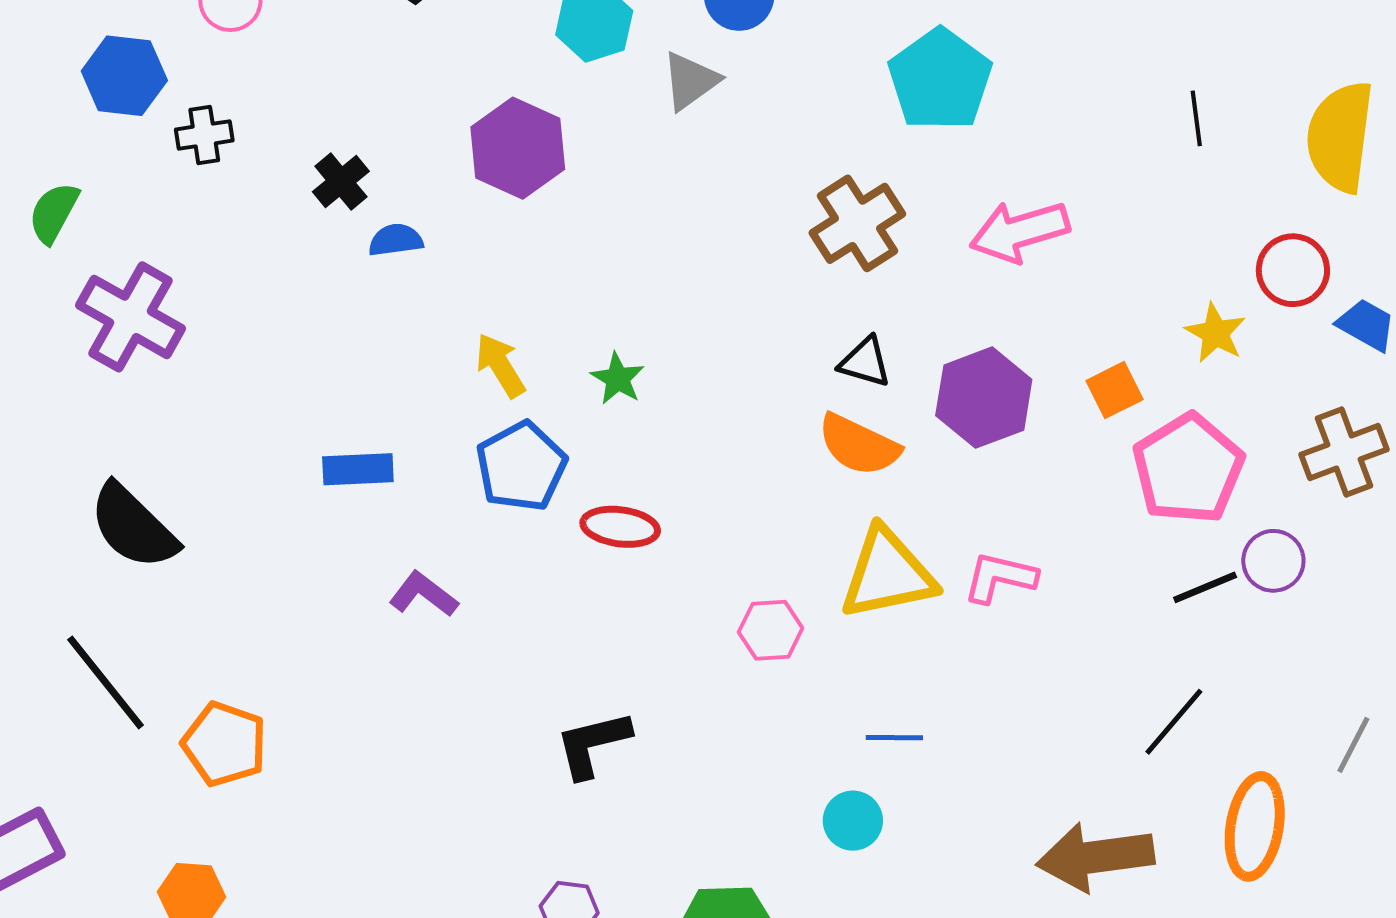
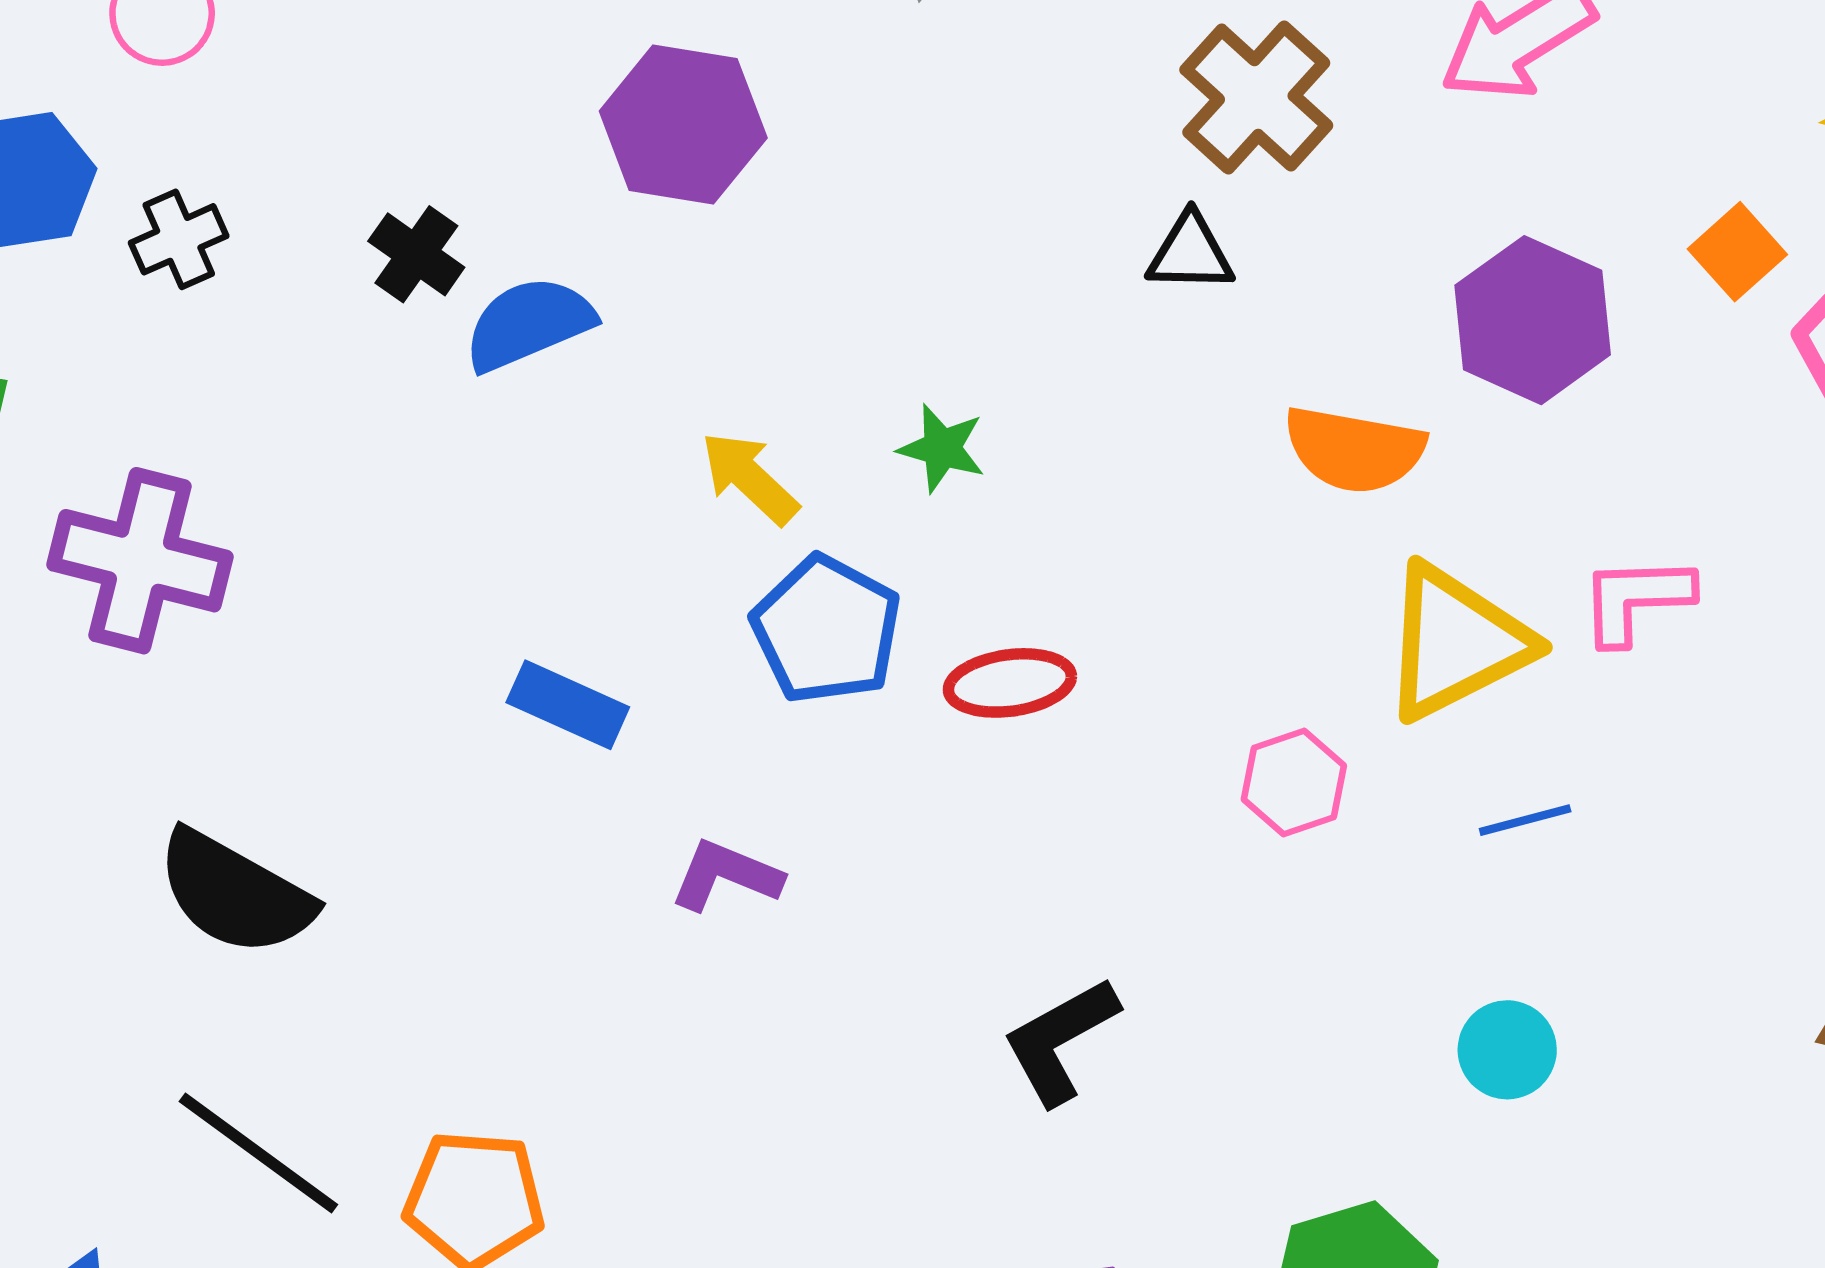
blue semicircle: (396, 240) -> (529, 324), size x1.5
black triangle: (865, 362) -> (1190, 253), moved
blue rectangle: (358, 469) -> (568, 705), turned 42
blue line: (894, 738) -> (1525, 820), moved

